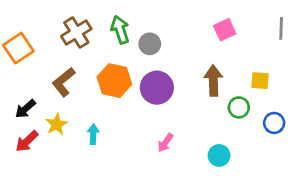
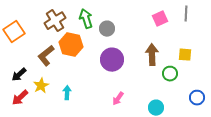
gray line: (281, 28) -> (186, 14), moved
orange hexagon: (114, 81) -> (71, 45), moved
blue circle: (274, 123) -> (197, 98), moved

